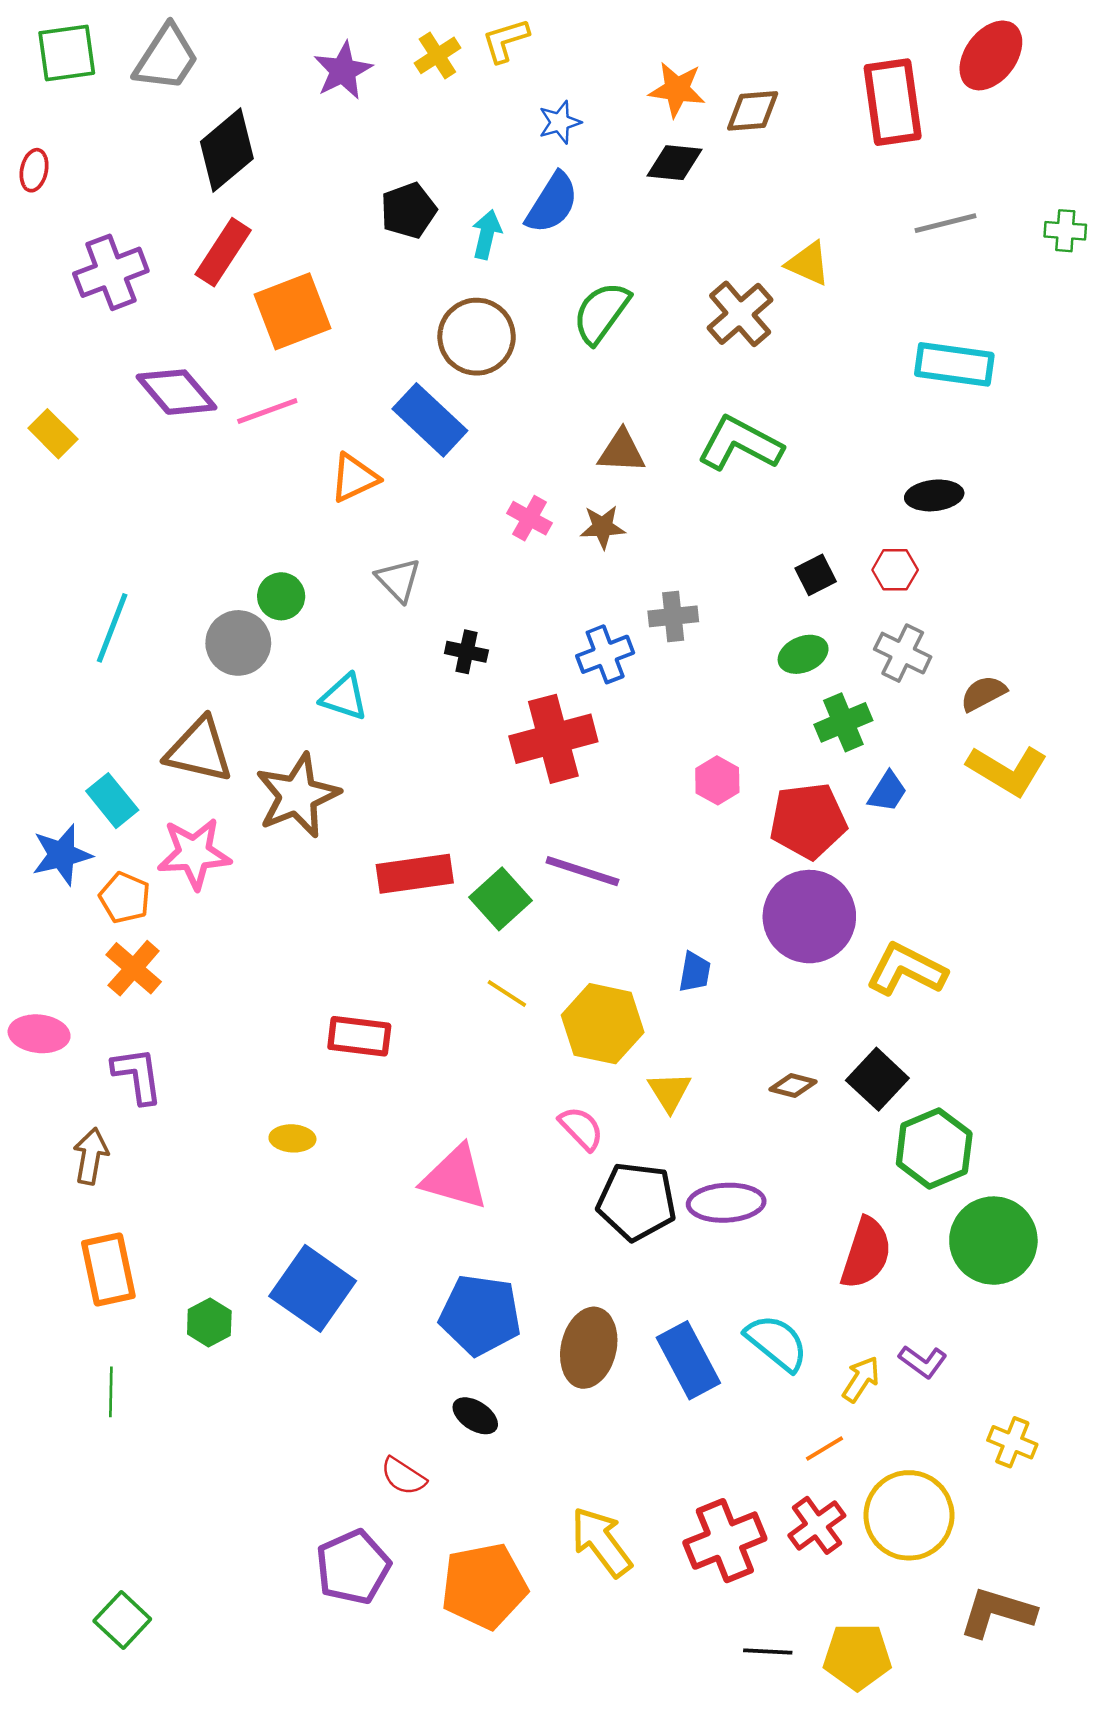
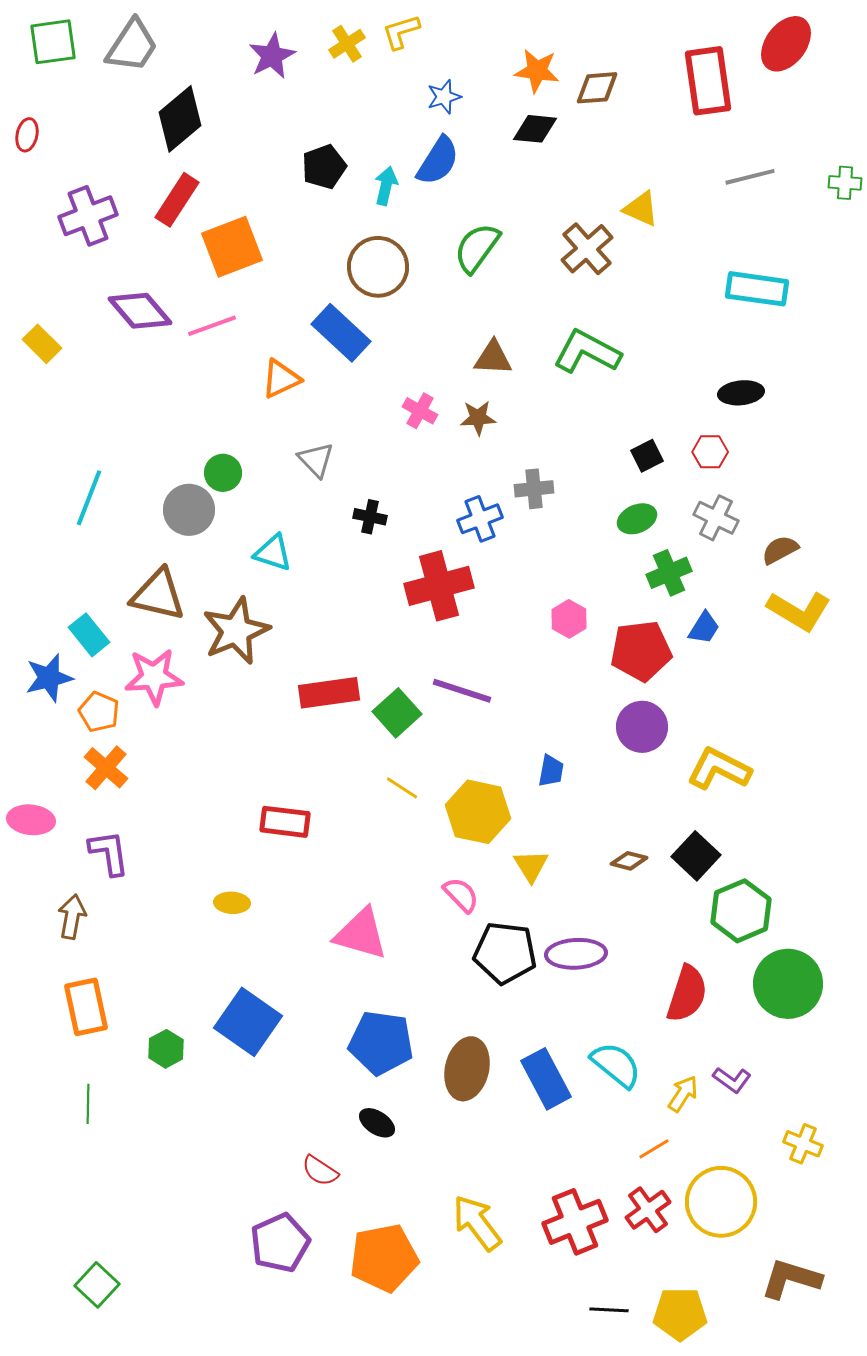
purple circle: (809, 917) -> (642, 727), size x0.7

